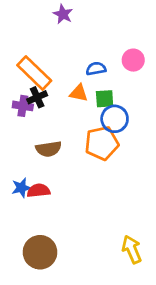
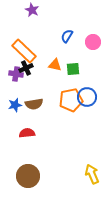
purple star: (63, 14) -> (32, 10), moved
blue semicircle: (96, 69) -> (67, 36), moved, turned -48
blue circle: (115, 119) -> (87, 97), moved
blue star: (21, 188) -> (15, 105), moved

